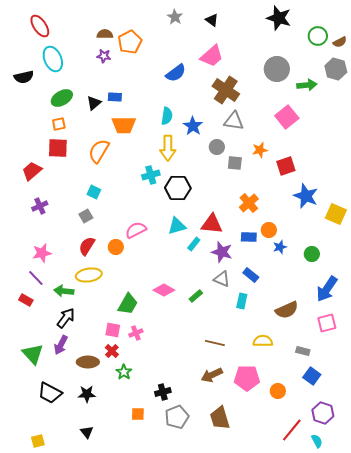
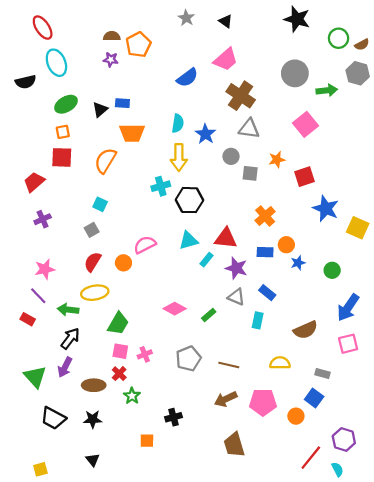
green trapezoid: (128, 304) -> (118, 323), moved
blue square: (312, 376) -> (314, 398), moved
gray pentagon: (177, 417) -> (188, 359), moved

